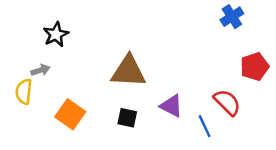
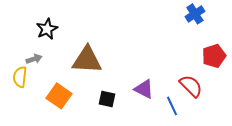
brown triangle: (128, 71) -> (87, 60), moved

